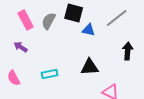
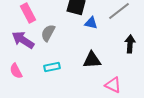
gray semicircle: (49, 21) -> (48, 33), moved
purple arrow: (21, 47) -> (23, 40), size x1.6

